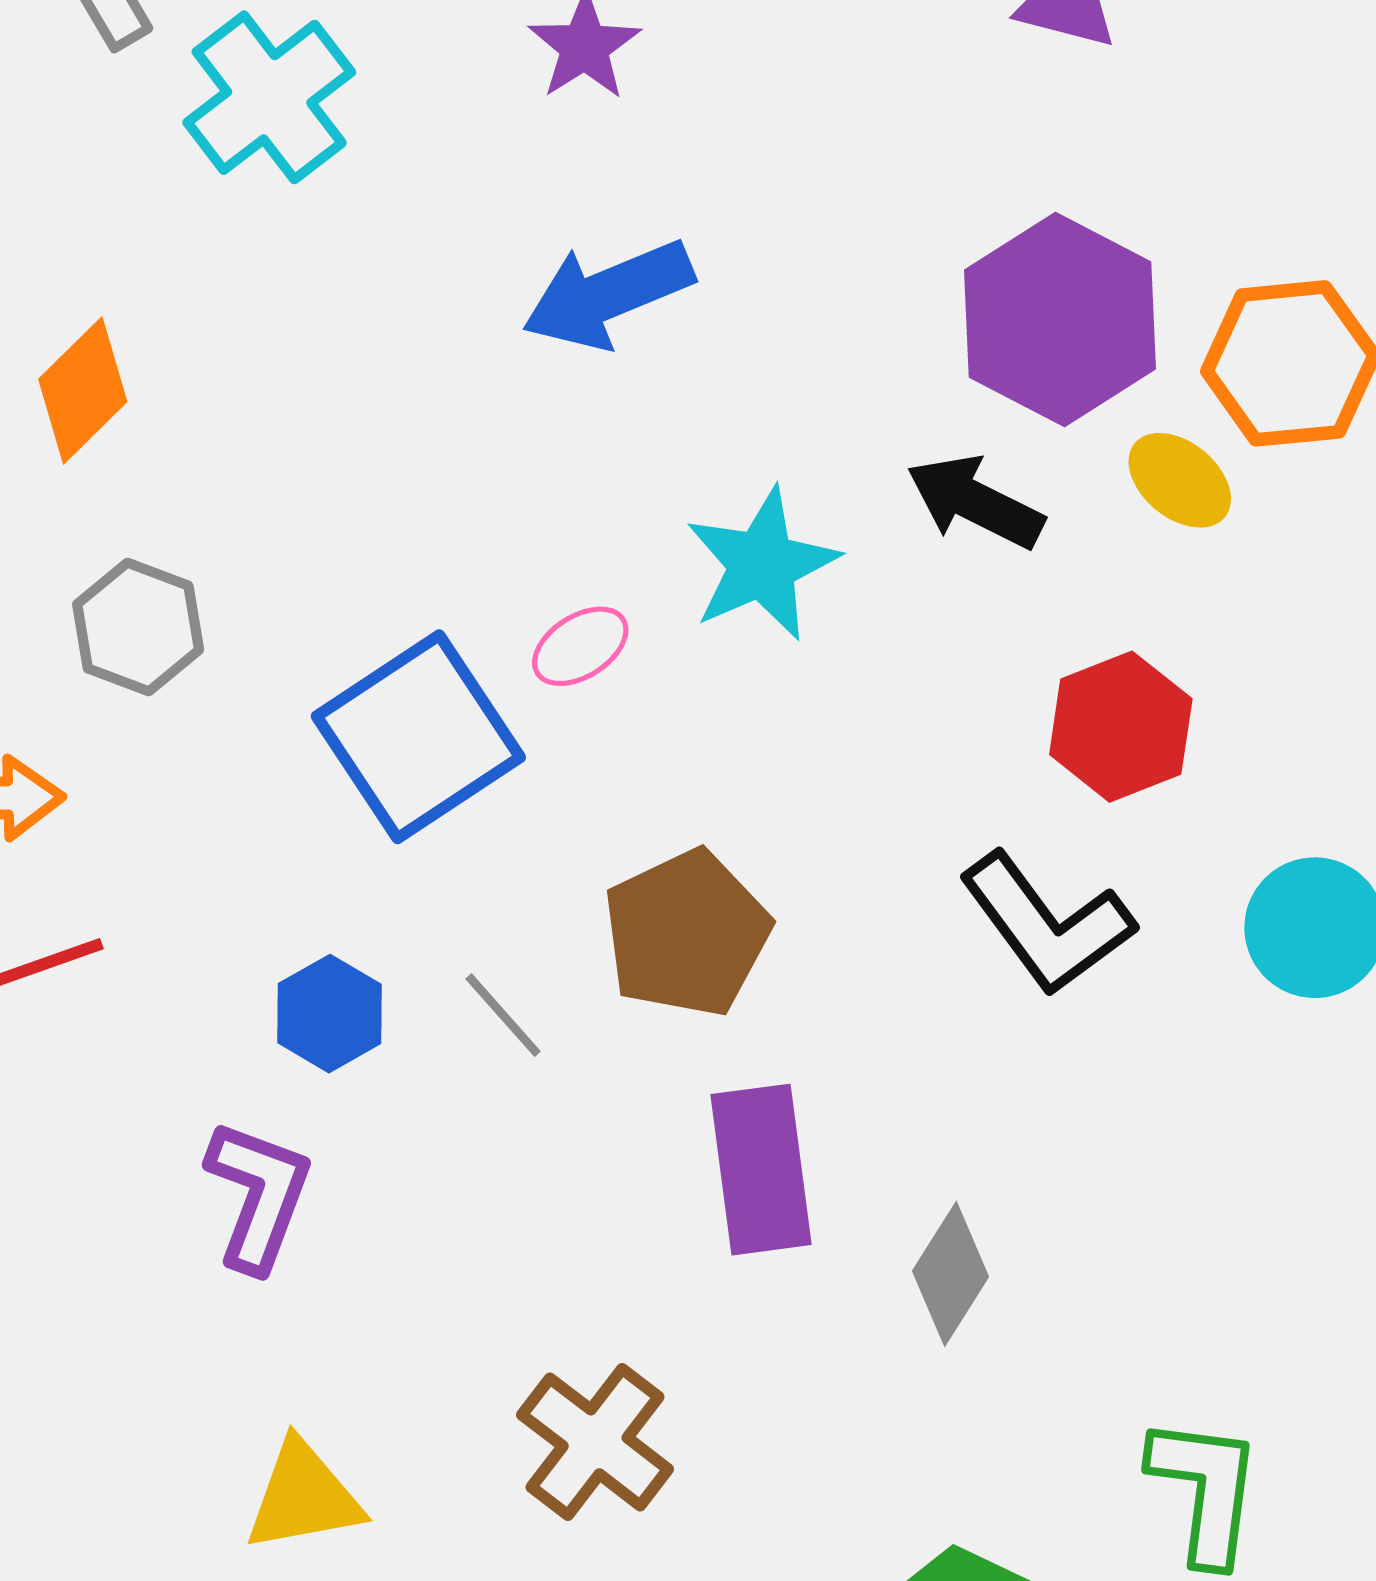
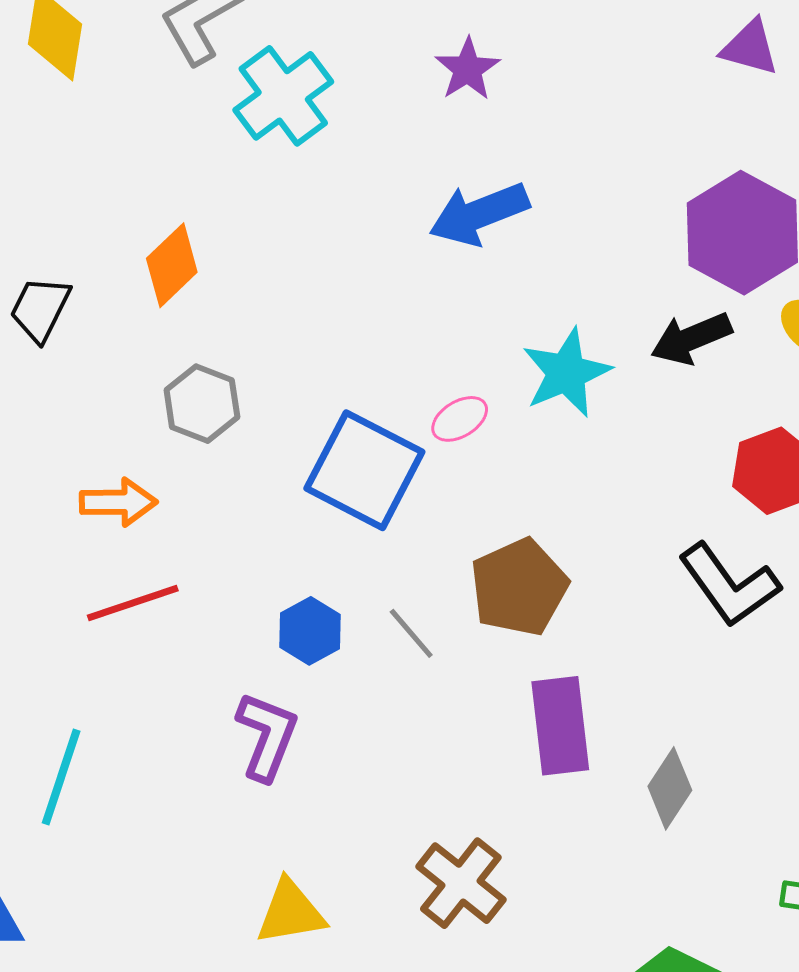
black arrow: (975, 502) -> (691, 338), turned -50
blue square: (418, 737) -> (364, 470), turned -30

